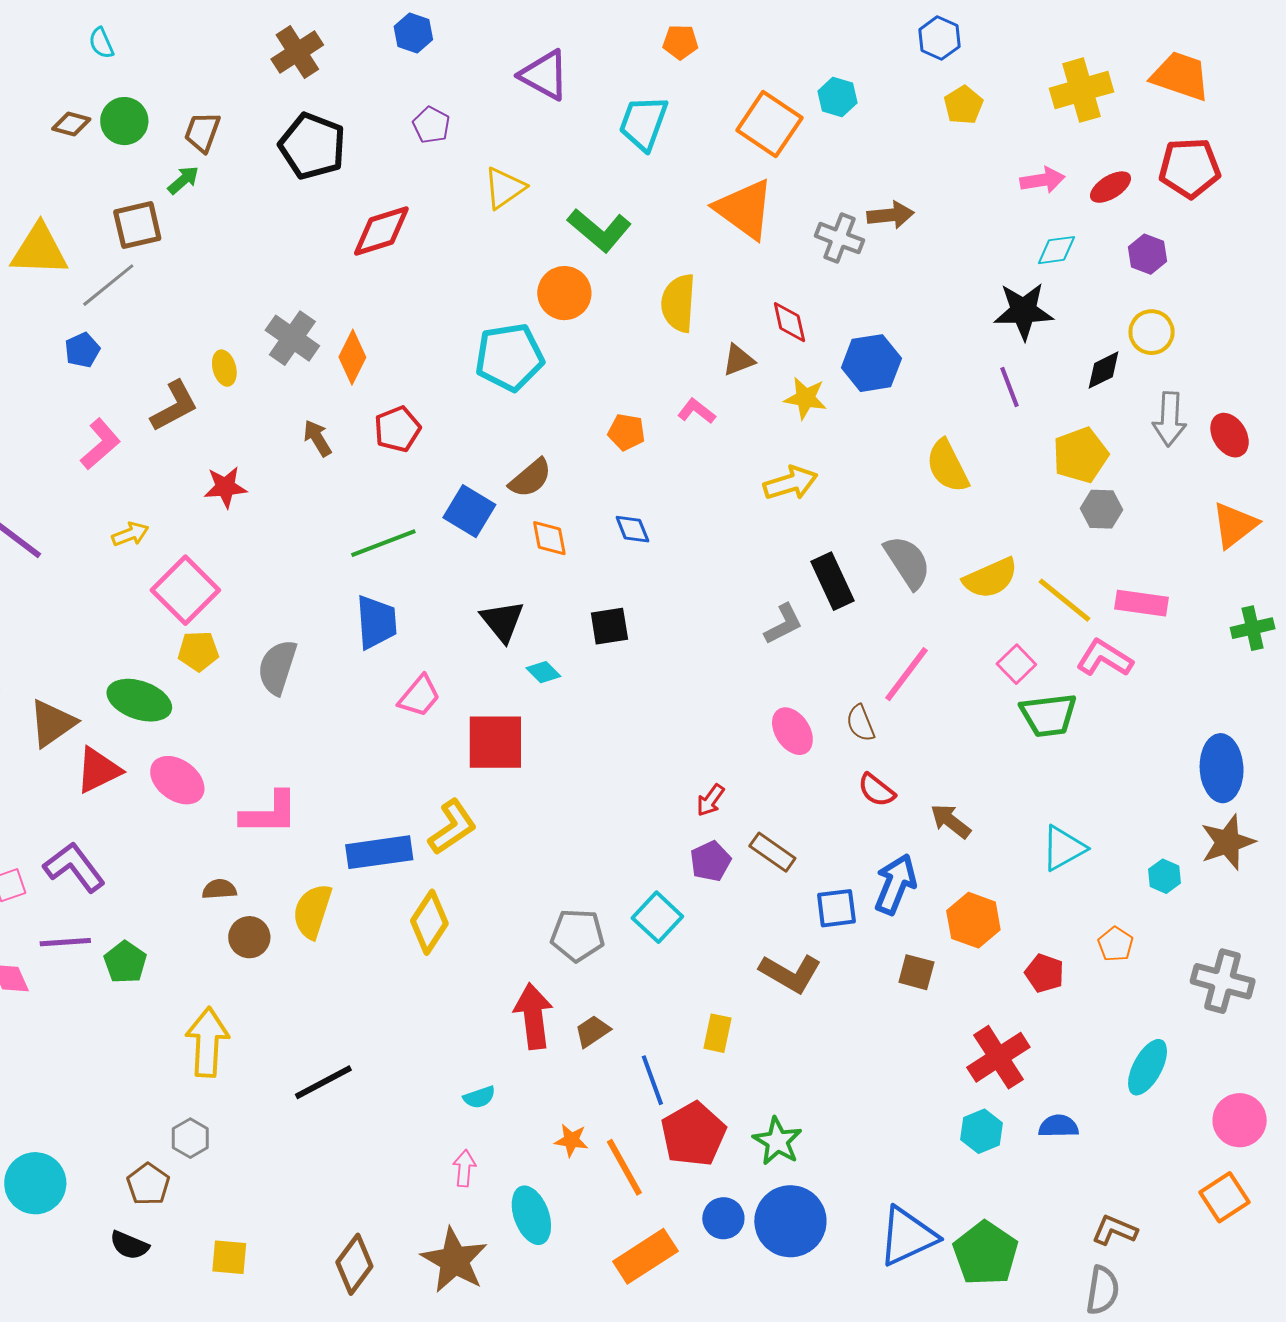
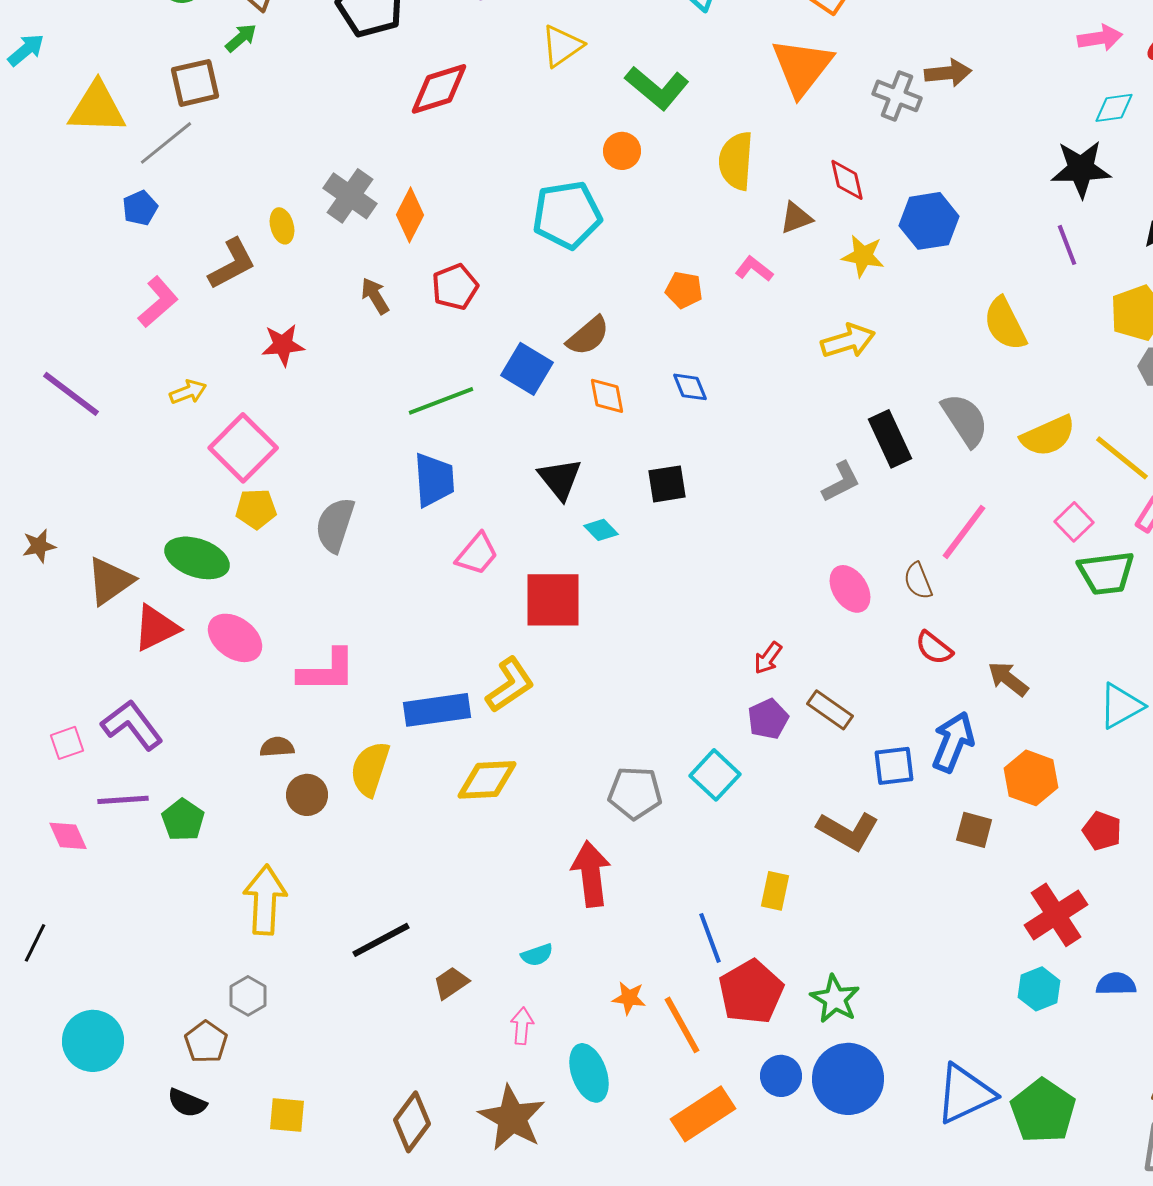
orange triangle: (744, 209) -> (802, 67), turned 32
orange circle: (564, 293) -> (622, 151), size x0.7
yellow diamond: (429, 922) -> (487, 780), turned 54
brown trapezoid: (592, 1031) -> (451, 983), moved

